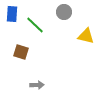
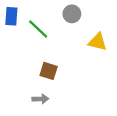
brown square: (21, 52) -> (49, 71), moved

